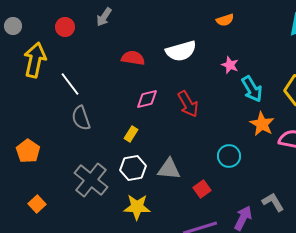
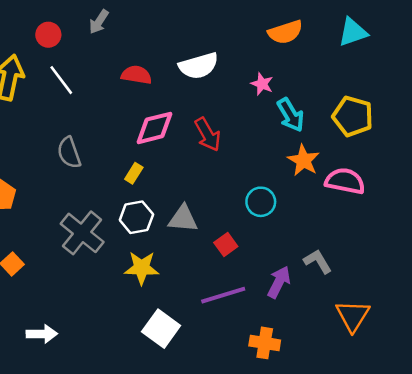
orange semicircle: (225, 20) -> (285, 32), moved, size x1.5
white line: (70, 84) -> (61, 80), moved
pink diamond: (147, 99) -> (155, 128), size x1.4

